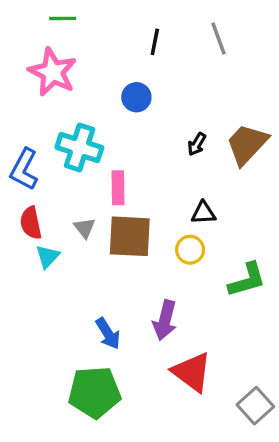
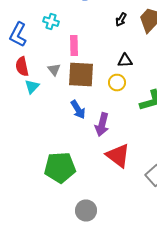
cyan cross: (79, 147) -> (51, 22), size x0.6
blue arrow: (108, 334) -> (78, 110), moved

